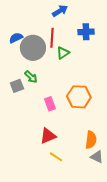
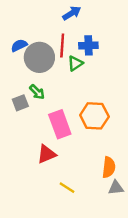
blue cross: (86, 32) -> (88, 45), moved
pink rectangle: (50, 104) -> (60, 124), size x1.6
red triangle: (48, 136) -> (47, 154), moved
gray triangle: (97, 157) -> (116, 188), turned -32

